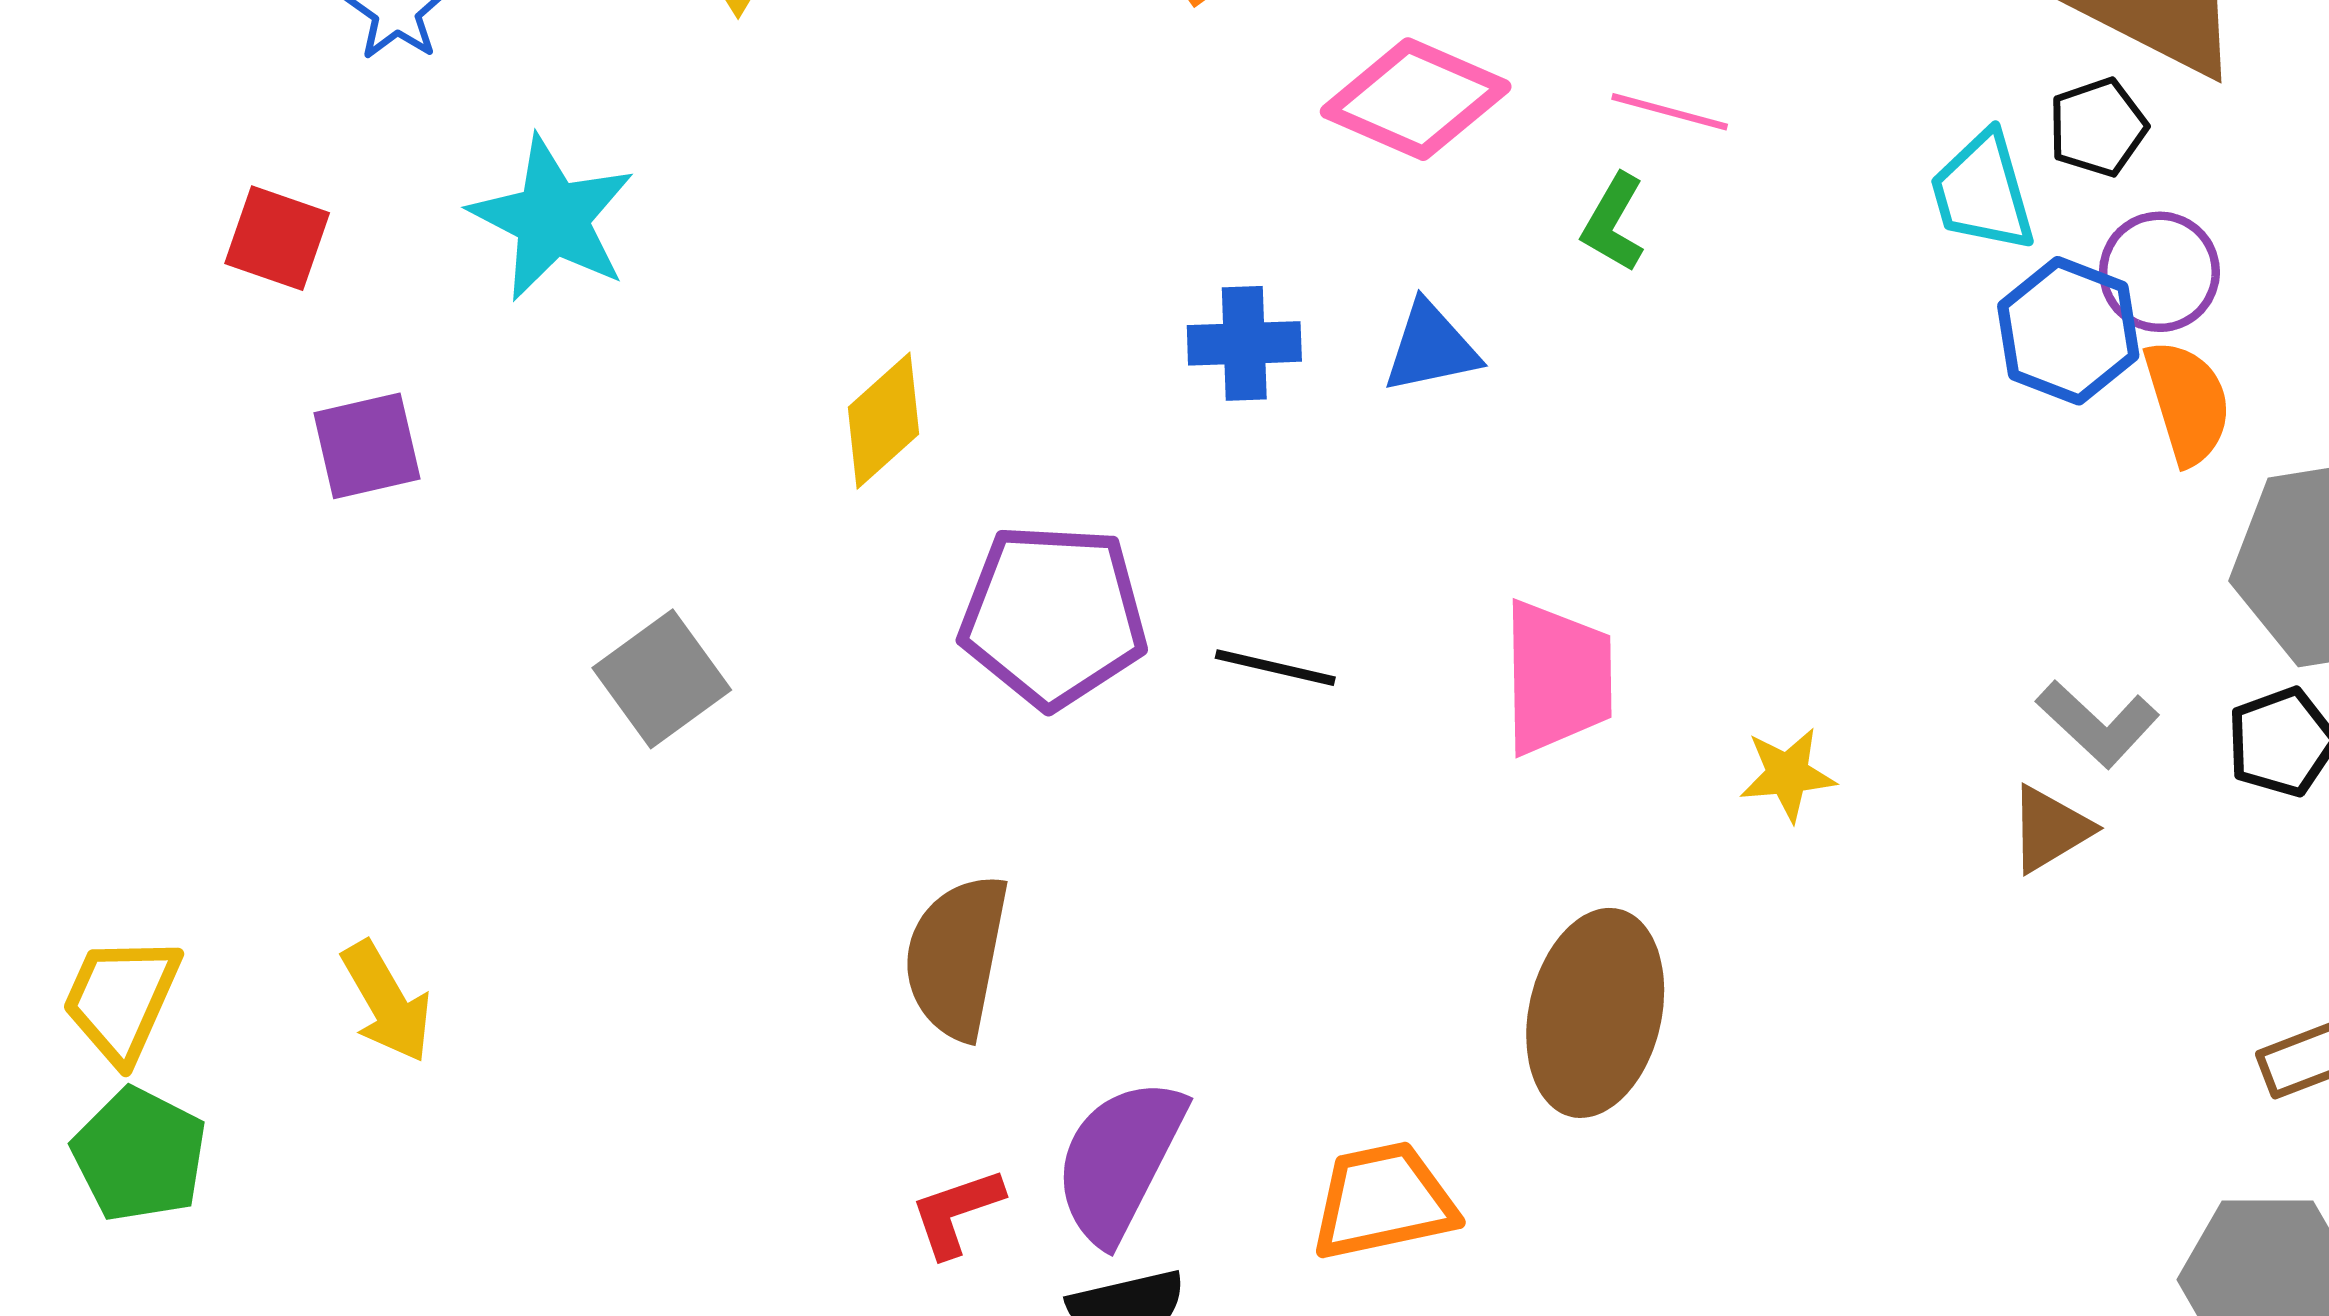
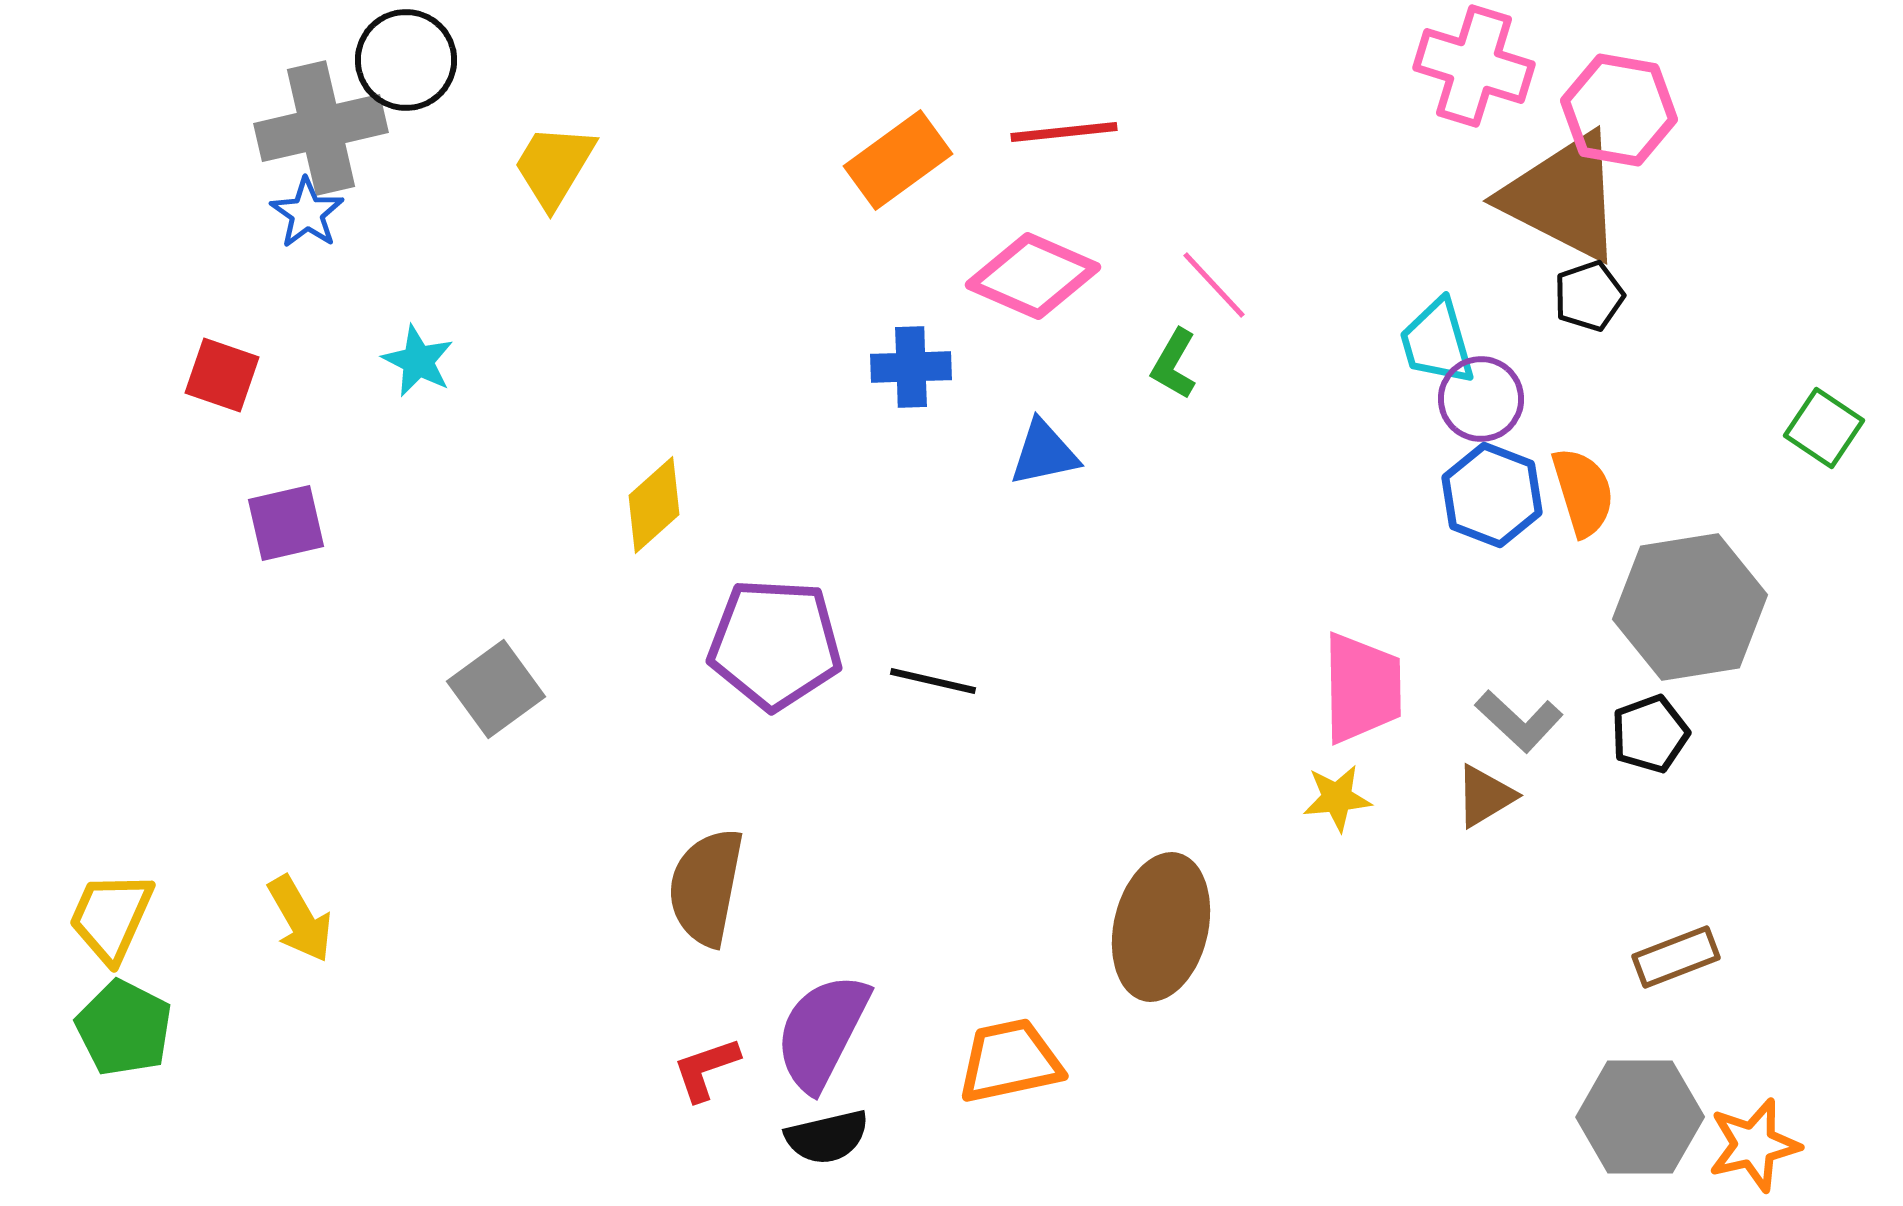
pink line: (1670, 112) -> (1214, 285), turned 32
black pentagon: (2098, 127) -> (1589, 296), moved
cyan star: (552, 218) -> (418, 361), size x0.6
purple circle: (2159, 272) -> (1481, 399), moved
blue hexagon: (2068, 331) -> (1492, 495), moved
blue cross: (1244, 343) -> (911, 367), moved
pink trapezoid: (1557, 677) -> (1362, 688), moved
yellow star: (1788, 774) -> (1337, 798), moved

